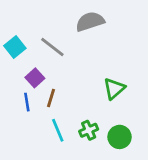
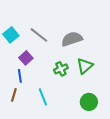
gray semicircle: (90, 21) -> (72, 39), moved
brown line: (51, 98) -> (14, 95), moved
green cross: (89, 130) -> (61, 69), moved

